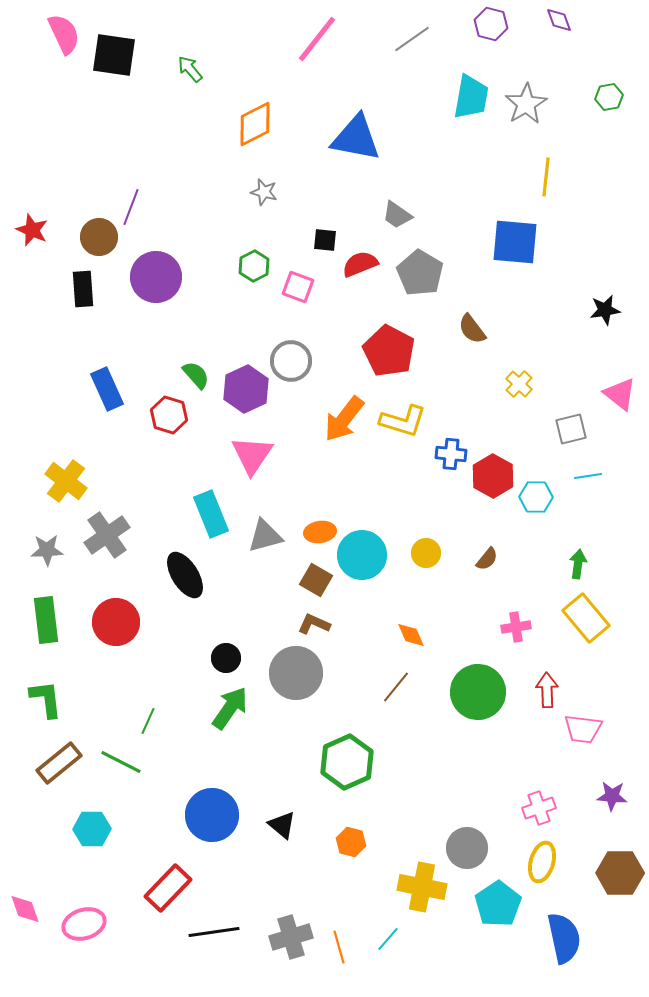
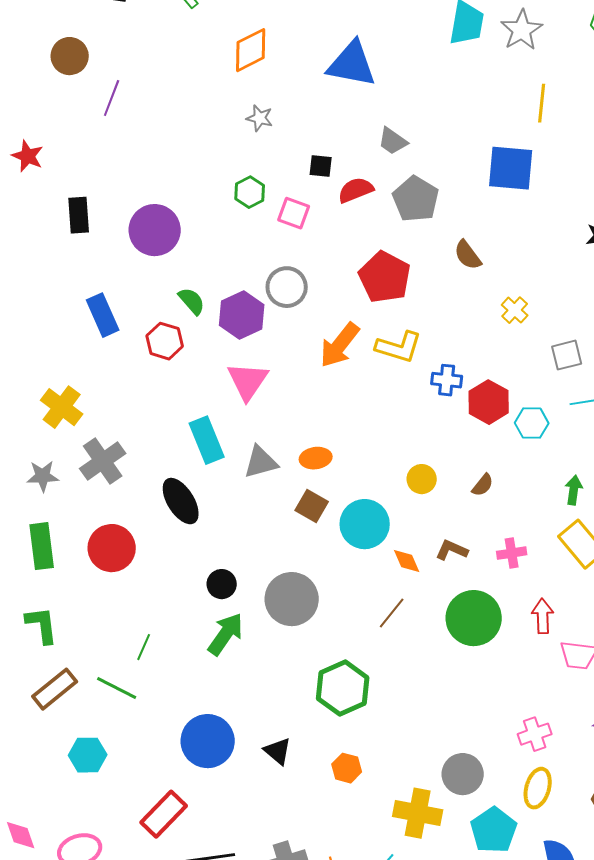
purple line: (131, 207) -> (112, 98), moved
brown circle: (99, 237) -> (70, 56), moved
purple circle: (156, 277) -> (155, 230), moved
cyan circle: (362, 555) -> (365, 524), moved
brown L-shape: (314, 624) -> (452, 550), moved

